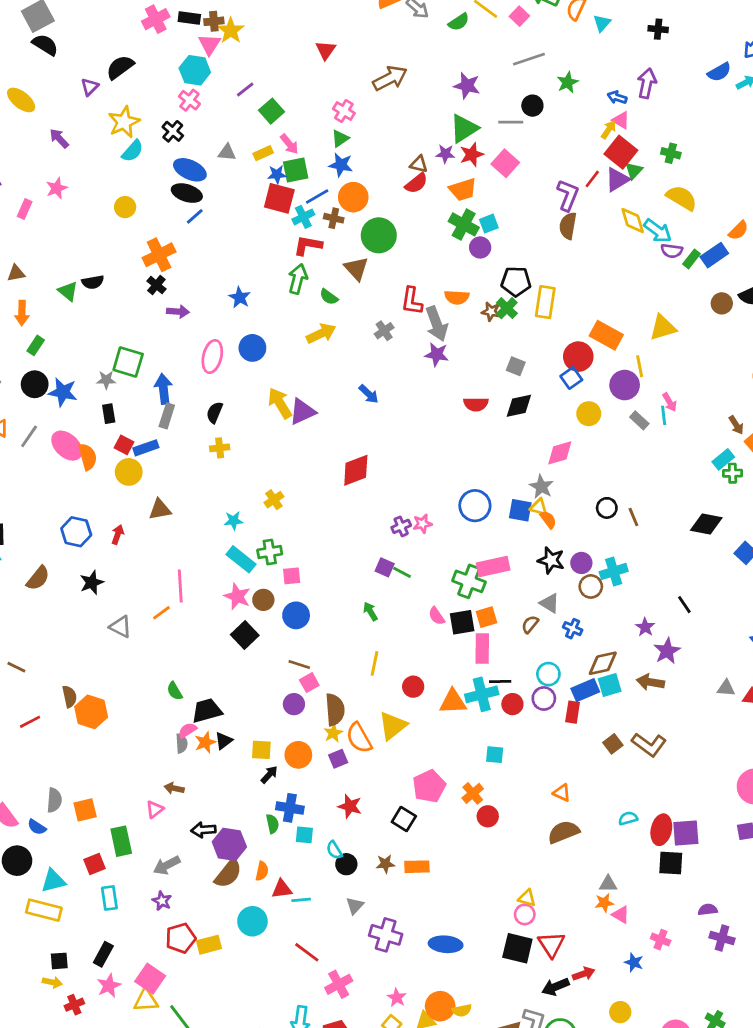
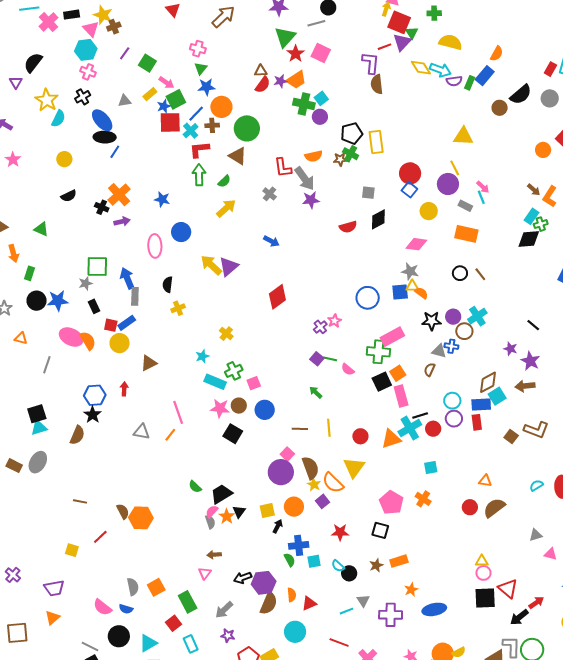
brown cross: (214, 21) -> (114, 27), moved
black cross: (173, 131) -> (83, 97), turned 35
purple star: (445, 154) -> (280, 81), moved
blue ellipse: (190, 170) -> (102, 120), turned 40
red line: (592, 179) -> (384, 47), turned 48
orange cross: (159, 255) -> (119, 195), moved
black semicircle: (93, 282) -> (69, 196), moved
green semicircle: (329, 297) -> (224, 181), turned -64
yellow triangle: (663, 328) -> (463, 136), turned 35
orange rectangle: (606, 335) -> (466, 234), moved
gray line: (29, 436) -> (47, 365), moved
pink diamond: (560, 453) -> (416, 244), turned 40
black diamond: (706, 524) -> (529, 239), moved
purple square: (385, 567) -> (317, 359), turned 32
black star: (92, 583) -> (93, 415), moved
pink semicircle: (437, 616) -> (348, 369), moved
gray triangle: (121, 627) -> (142, 432), moved
blue cross: (573, 629) -> (451, 346), moved
brown line: (299, 664) -> (300, 429), moved
blue rectangle: (585, 690) -> (481, 405), turned 36
purple circle: (294, 704) -> (281, 472), size x1.6
red circle: (488, 816) -> (470, 507), moved
cyan line: (301, 900) -> (347, 611), moved
orange star: (604, 903) -> (411, 590), moved

